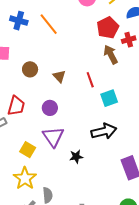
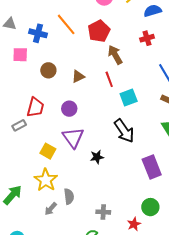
blue cross: (19, 21) -> (38, 33), moved
red pentagon: (108, 28) -> (99, 31), moved
brown arrow: (111, 54) -> (115, 55), moved
brown triangle: (59, 76) -> (78, 76), turned 48
black arrow: (104, 131) -> (124, 131), turned 70

